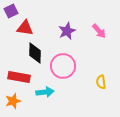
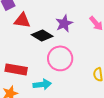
black diamond: (35, 53) -> (42, 35), moved, turned -60

